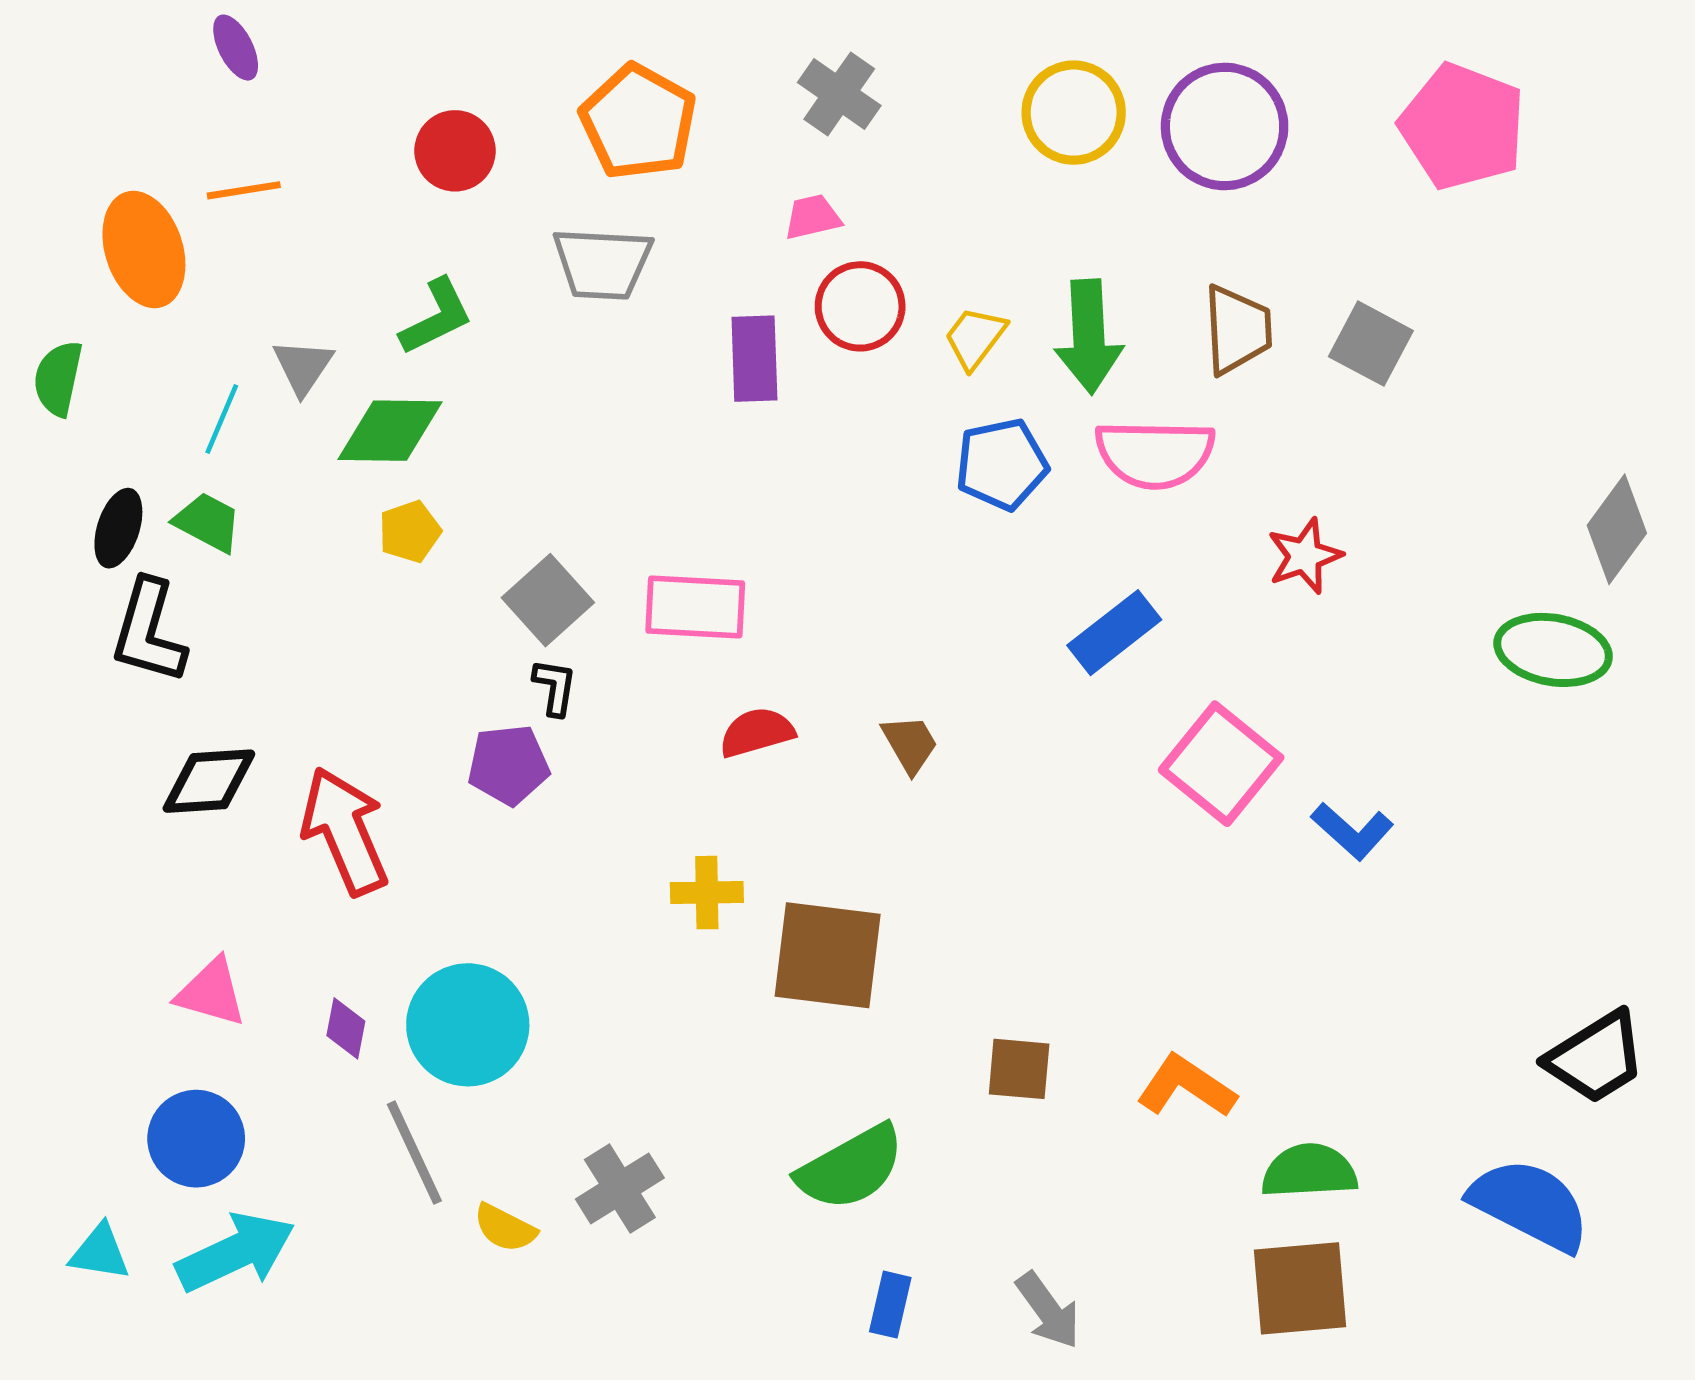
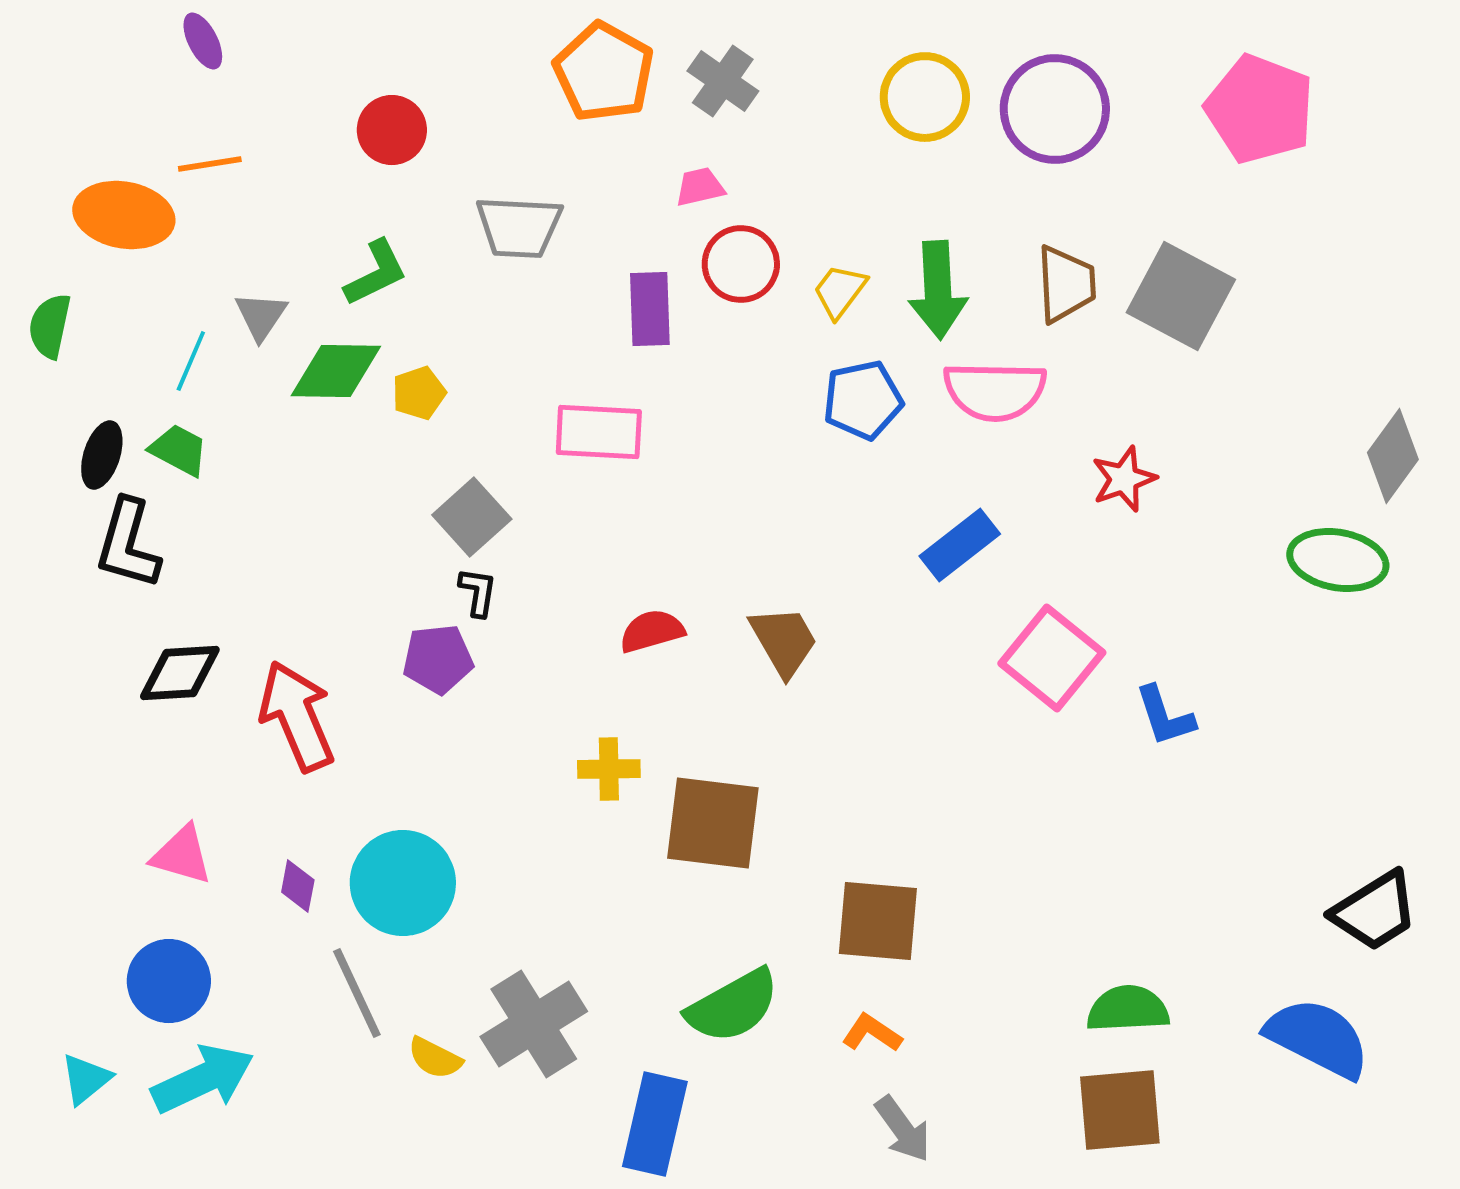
orange pentagon: (638, 122) -> (604, 72), moved
orange ellipse: (144, 250) -> (124, 215), turned -62
gray square: (1371, 344) -> (1181, 296), size x1.5
yellow pentagon: (410, 532) -> (419, 393), moved
pink rectangle: (695, 607) -> (599, 432), moved
brown trapezoid: (910, 744) -> (784, 641), size x1.4
blue L-shape: (1352, 831) -> (1165, 716), turned 30
brown square: (1019, 1069) -> (878, 921), size x1.5
orange L-shape: (1186, 1086) -> (872, 1033), moved, size x0.7
gray cross: (620, 1189) -> (534, 1024), size x1.4
cyan triangle: (100, 1252) -> (86, 1079), turned -48
blue rectangle: (890, 1305) -> (655, 1124), moved, size x1.8

